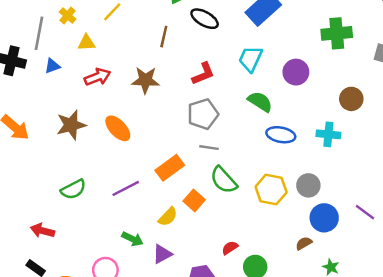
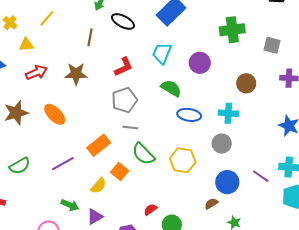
gray circle: (308, 185) -> (222, 144), moved

